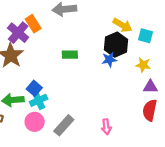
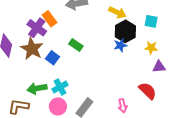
yellow arrow: (122, 25) -> (117, 12), moved
green rectangle: (70, 55) -> (76, 45), moved, turned 40
blue square: (34, 88) -> (52, 58), moved
red semicircle: (150, 110) -> (148, 91), moved, turned 126

